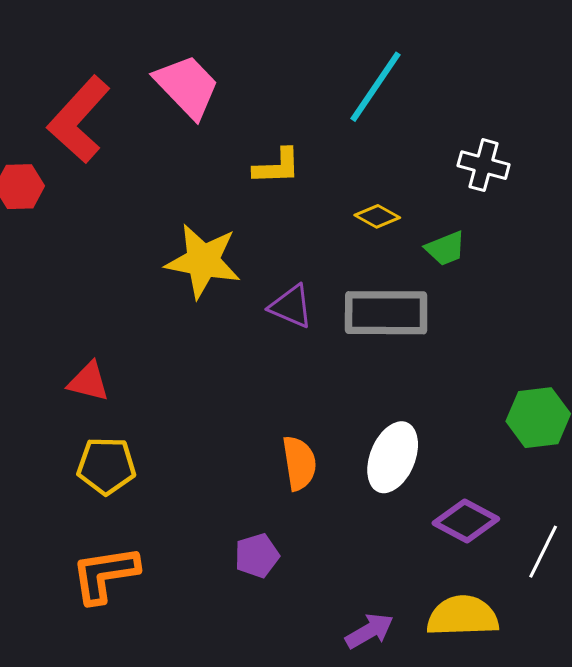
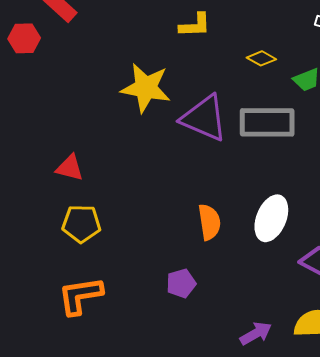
purple triangle: (291, 306) -> (204, 118), size x1.6

